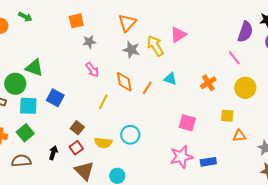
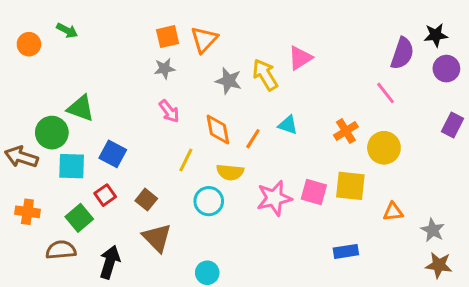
orange square: (76, 21) -> (168, 37), moved
orange triangle: (127, 23) -> (204, 40), moved
yellow circle: (245, 88) -> (384, 148), moved
yellow square: (227, 116) -> (350, 186), moved, size x1.5
green square: (25, 133) -> (79, 218), moved
cyan circle: (130, 135) -> (209, 201), moved
yellow semicircle: (103, 143) -> (230, 172), moved
red square: (76, 148) -> (105, 195), moved
black arrow: (53, 153) -> (110, 262), moved, size x1.5
pink star: (181, 157) -> (274, 198), moved
brown triangle: (84, 171) -> (157, 238), moved

